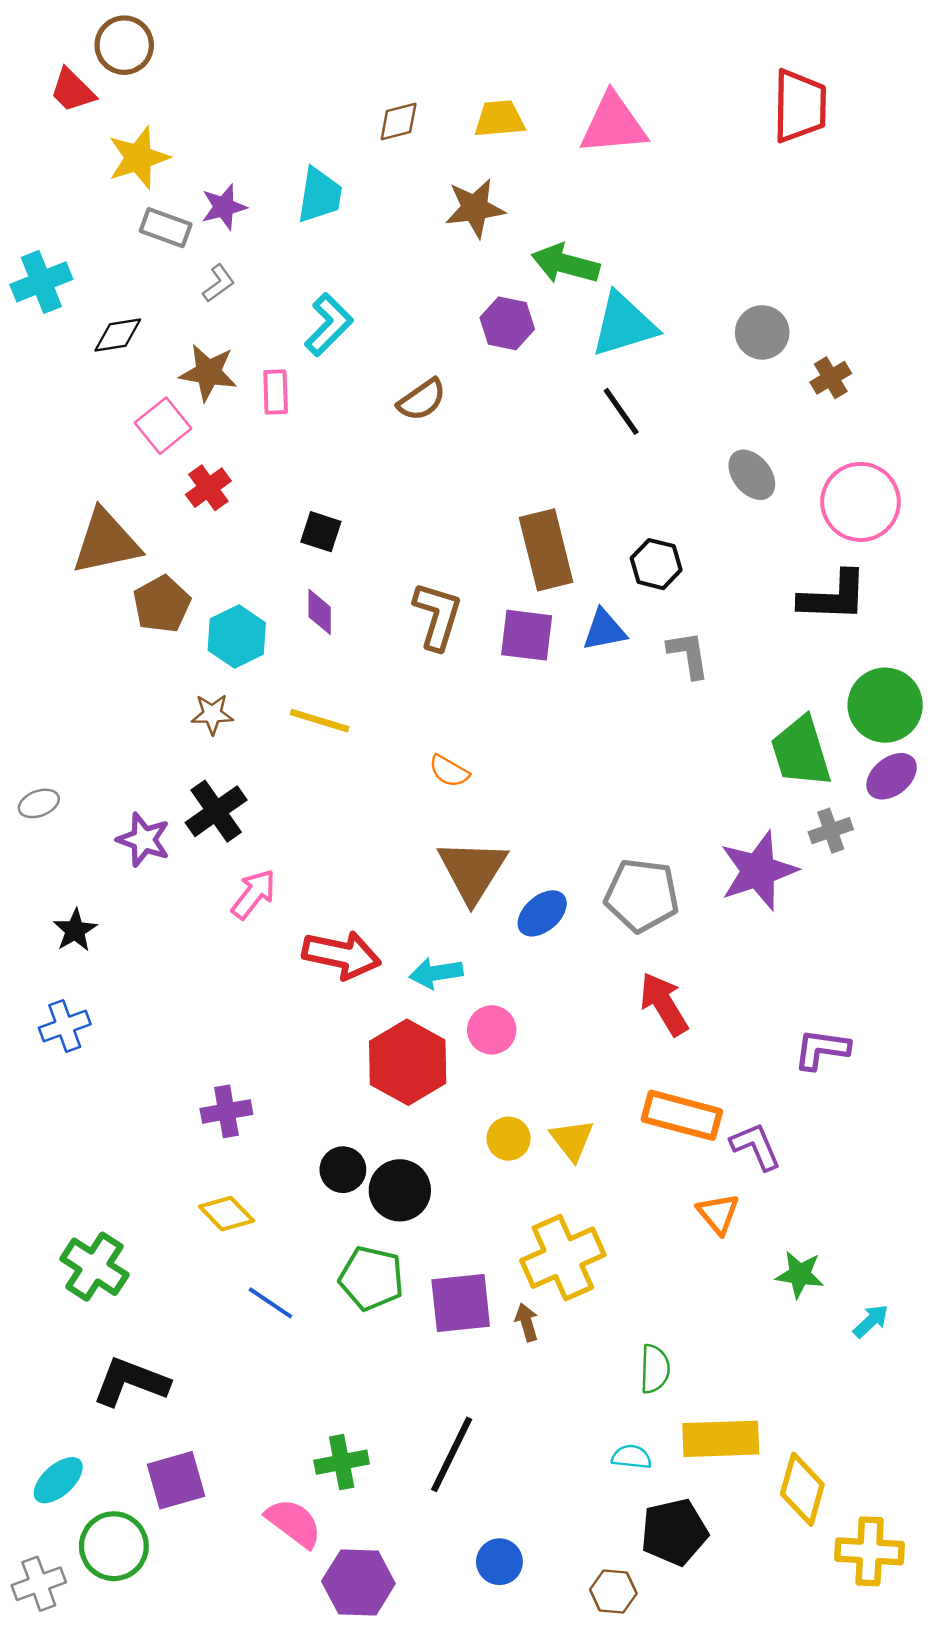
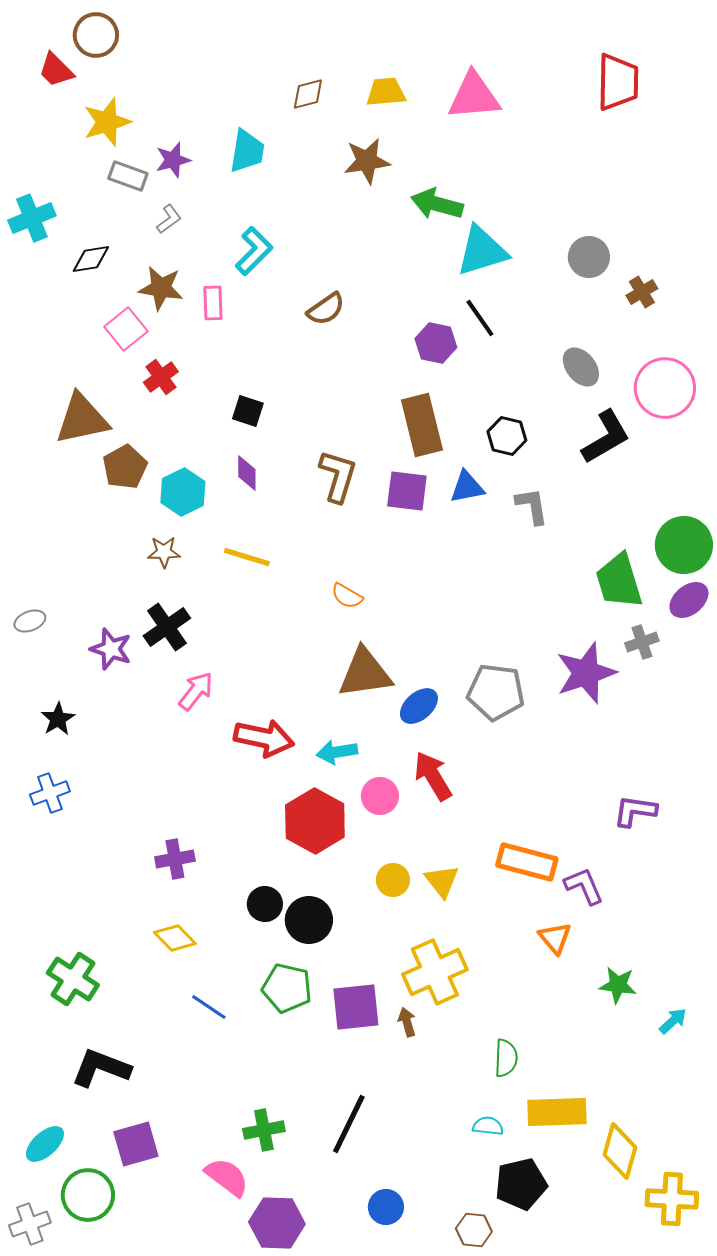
purple hexagon: (507, 323) -> (436, 343), moved
black L-shape: (833, 596) -> (606, 437), moved, turned -32
brown triangle: (472, 871) -> (365, 673), turned 50
red arrow: (664, 1004) -> (433, 776), moved

